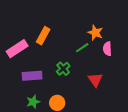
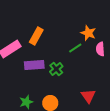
purple rectangle: (32, 76) -> (34, 65), moved
red triangle: (95, 80) -> (88, 96), moved

